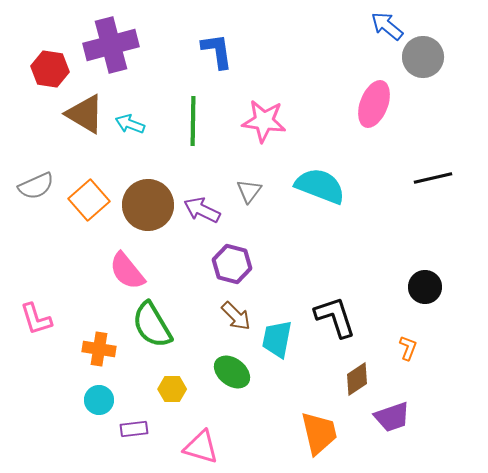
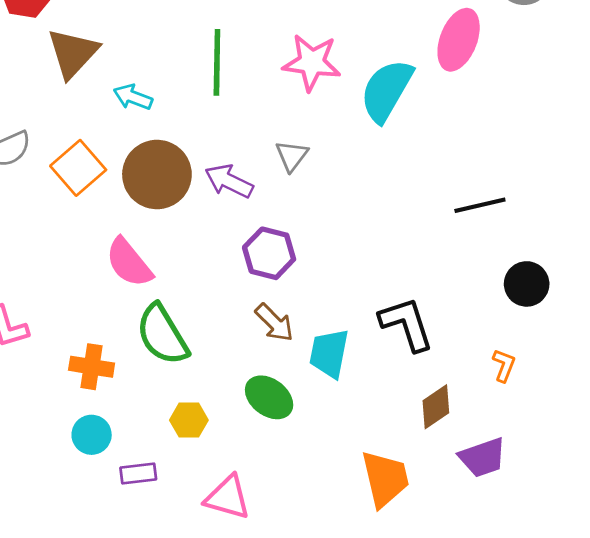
brown triangle: (85, 114) -> (73, 53), turned 42
cyan arrow: (130, 124) -> (133, 97), moved
black line: (433, 178) -> (480, 205), moved
cyan semicircle: (320, 186) -> (386, 90), moved, turned -81

